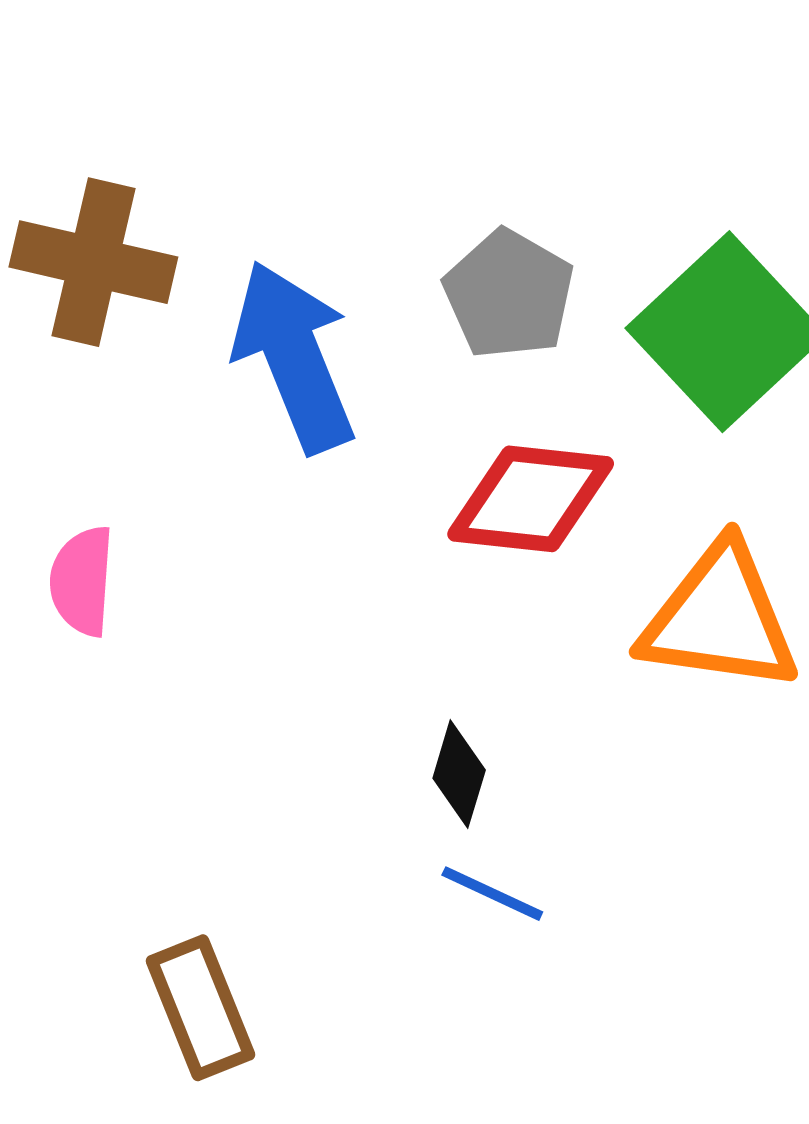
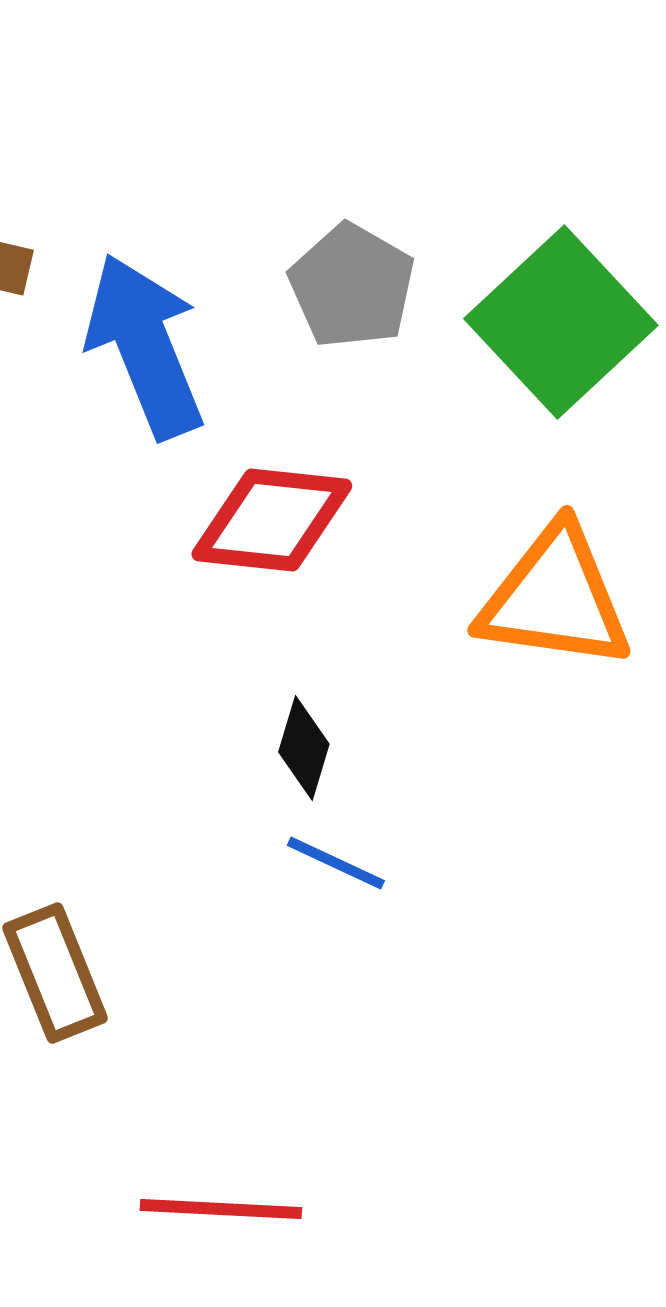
red diamond: (531, 499) -> (272, 520), moved

